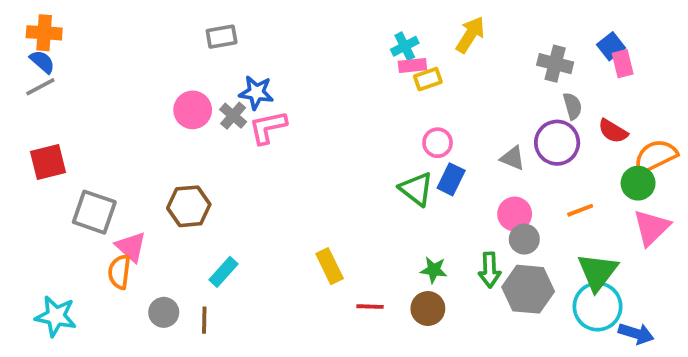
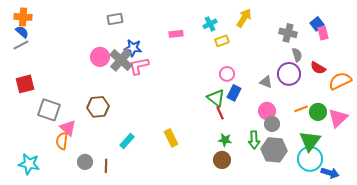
pink rectangle: (412, 66) -> (176, 34), moved
gray cross: (233, 116) -> (121, 60), size x1.6
green circle: (638, 183) -> (318, 112), moved
cyan rectangle: (223, 272) -> (127, 141), moved
red line: (370, 307) -> (220, 113), moved, turned 64

